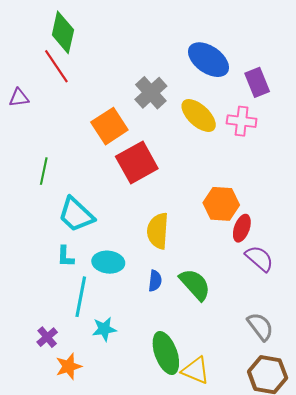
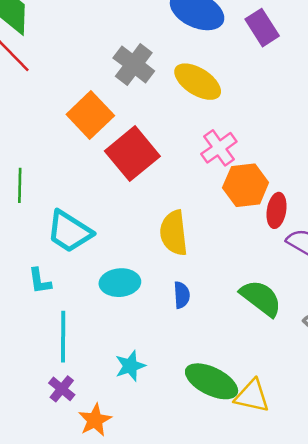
pink cross: (242, 121) -> (219, 148), moved, turned -32
cyan L-shape: (65, 256) -> (40, 281), moved
green semicircle: (195, 284) -> (261, 298), moved
cyan line: (81, 297) -> (63, 337), moved
green ellipse: (166, 353) -> (212, 381), turned -33

